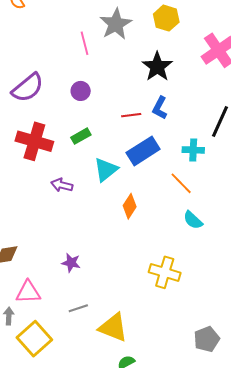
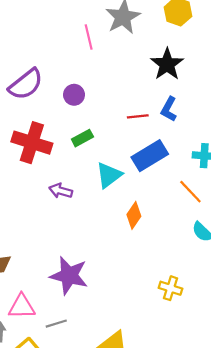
purple circle: (81, 91) -> (74, 95), moved
purple star: (71, 263) -> (69, 275), size x1.8
yellow cross: (165, 272) -> (170, 288), size x0.7
gray line: (78, 308) -> (56, 324), moved

